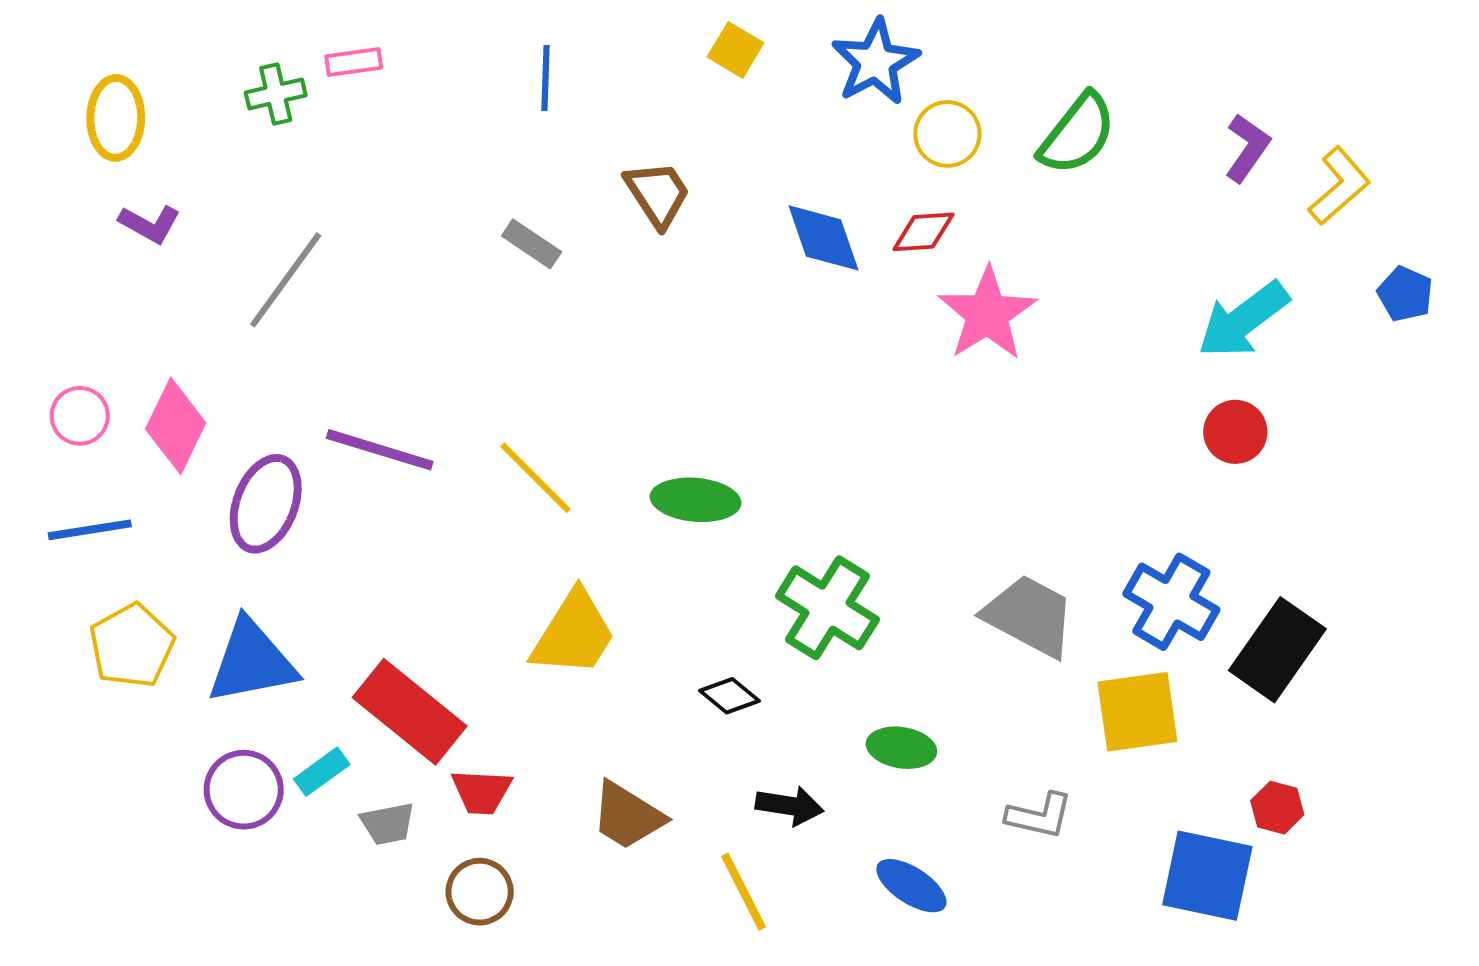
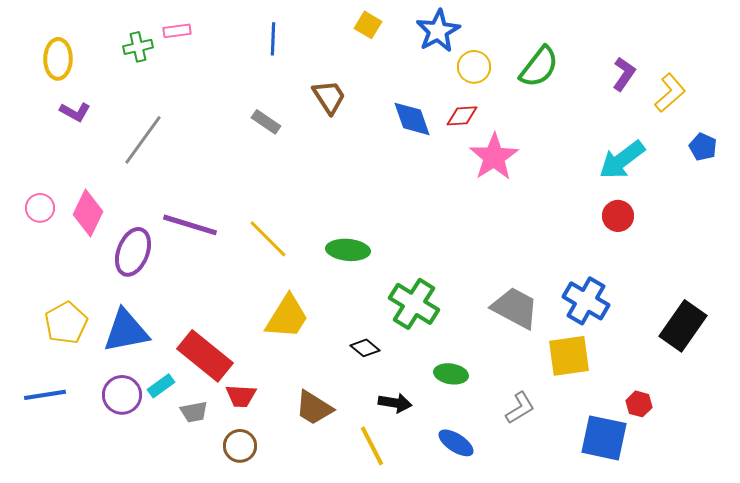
blue line: (90, 530) -> (45, 395), moved
black rectangle: (1277, 650) -> (683, 326), moved
gray L-shape: (1039, 816) -> (520, 408), turned -44

